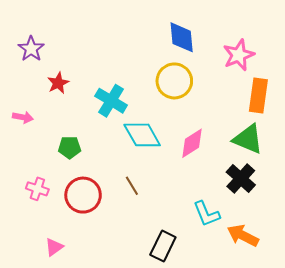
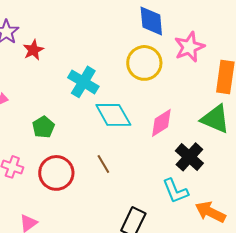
pink star: (239, 55) -> (189, 47), moved
red star: (58, 83) -> (33, 50), moved
green pentagon: (70, 147) -> (43, 127), turned -30
black cross: (241, 179) -> (189, 157), moved

